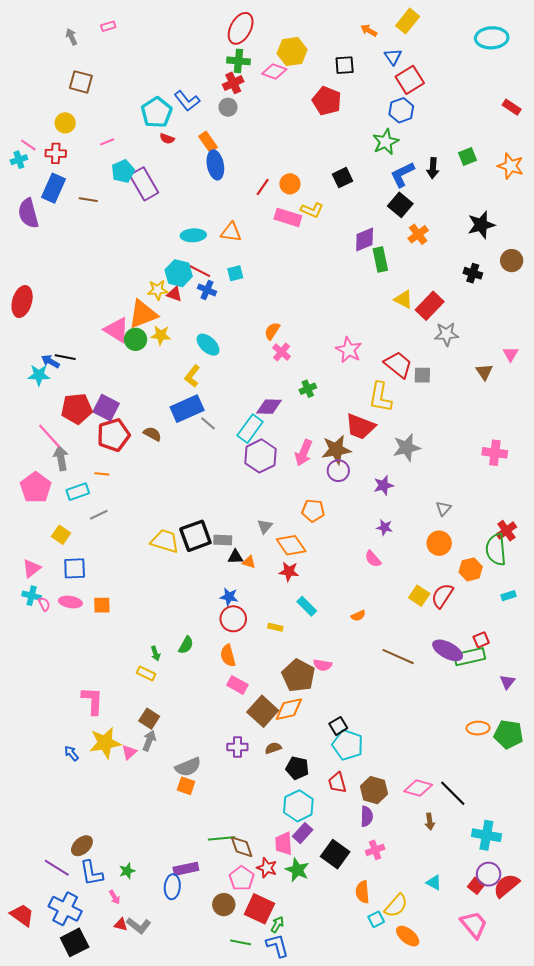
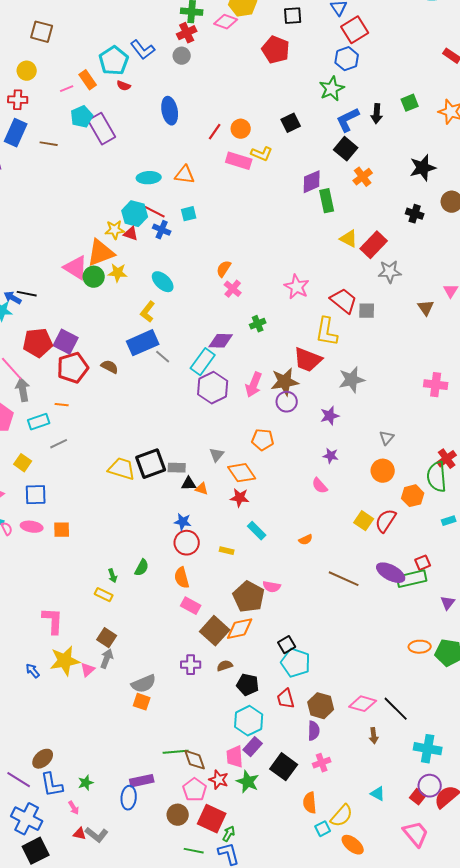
orange rectangle: (208, 142) -> (88, 80), moved

